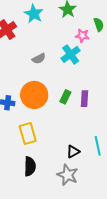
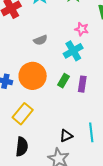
pink star: (82, 36) -> (82, 29), moved
cyan cross: (71, 54) -> (73, 51), moved
yellow rectangle: (28, 133) -> (23, 114), turned 50

